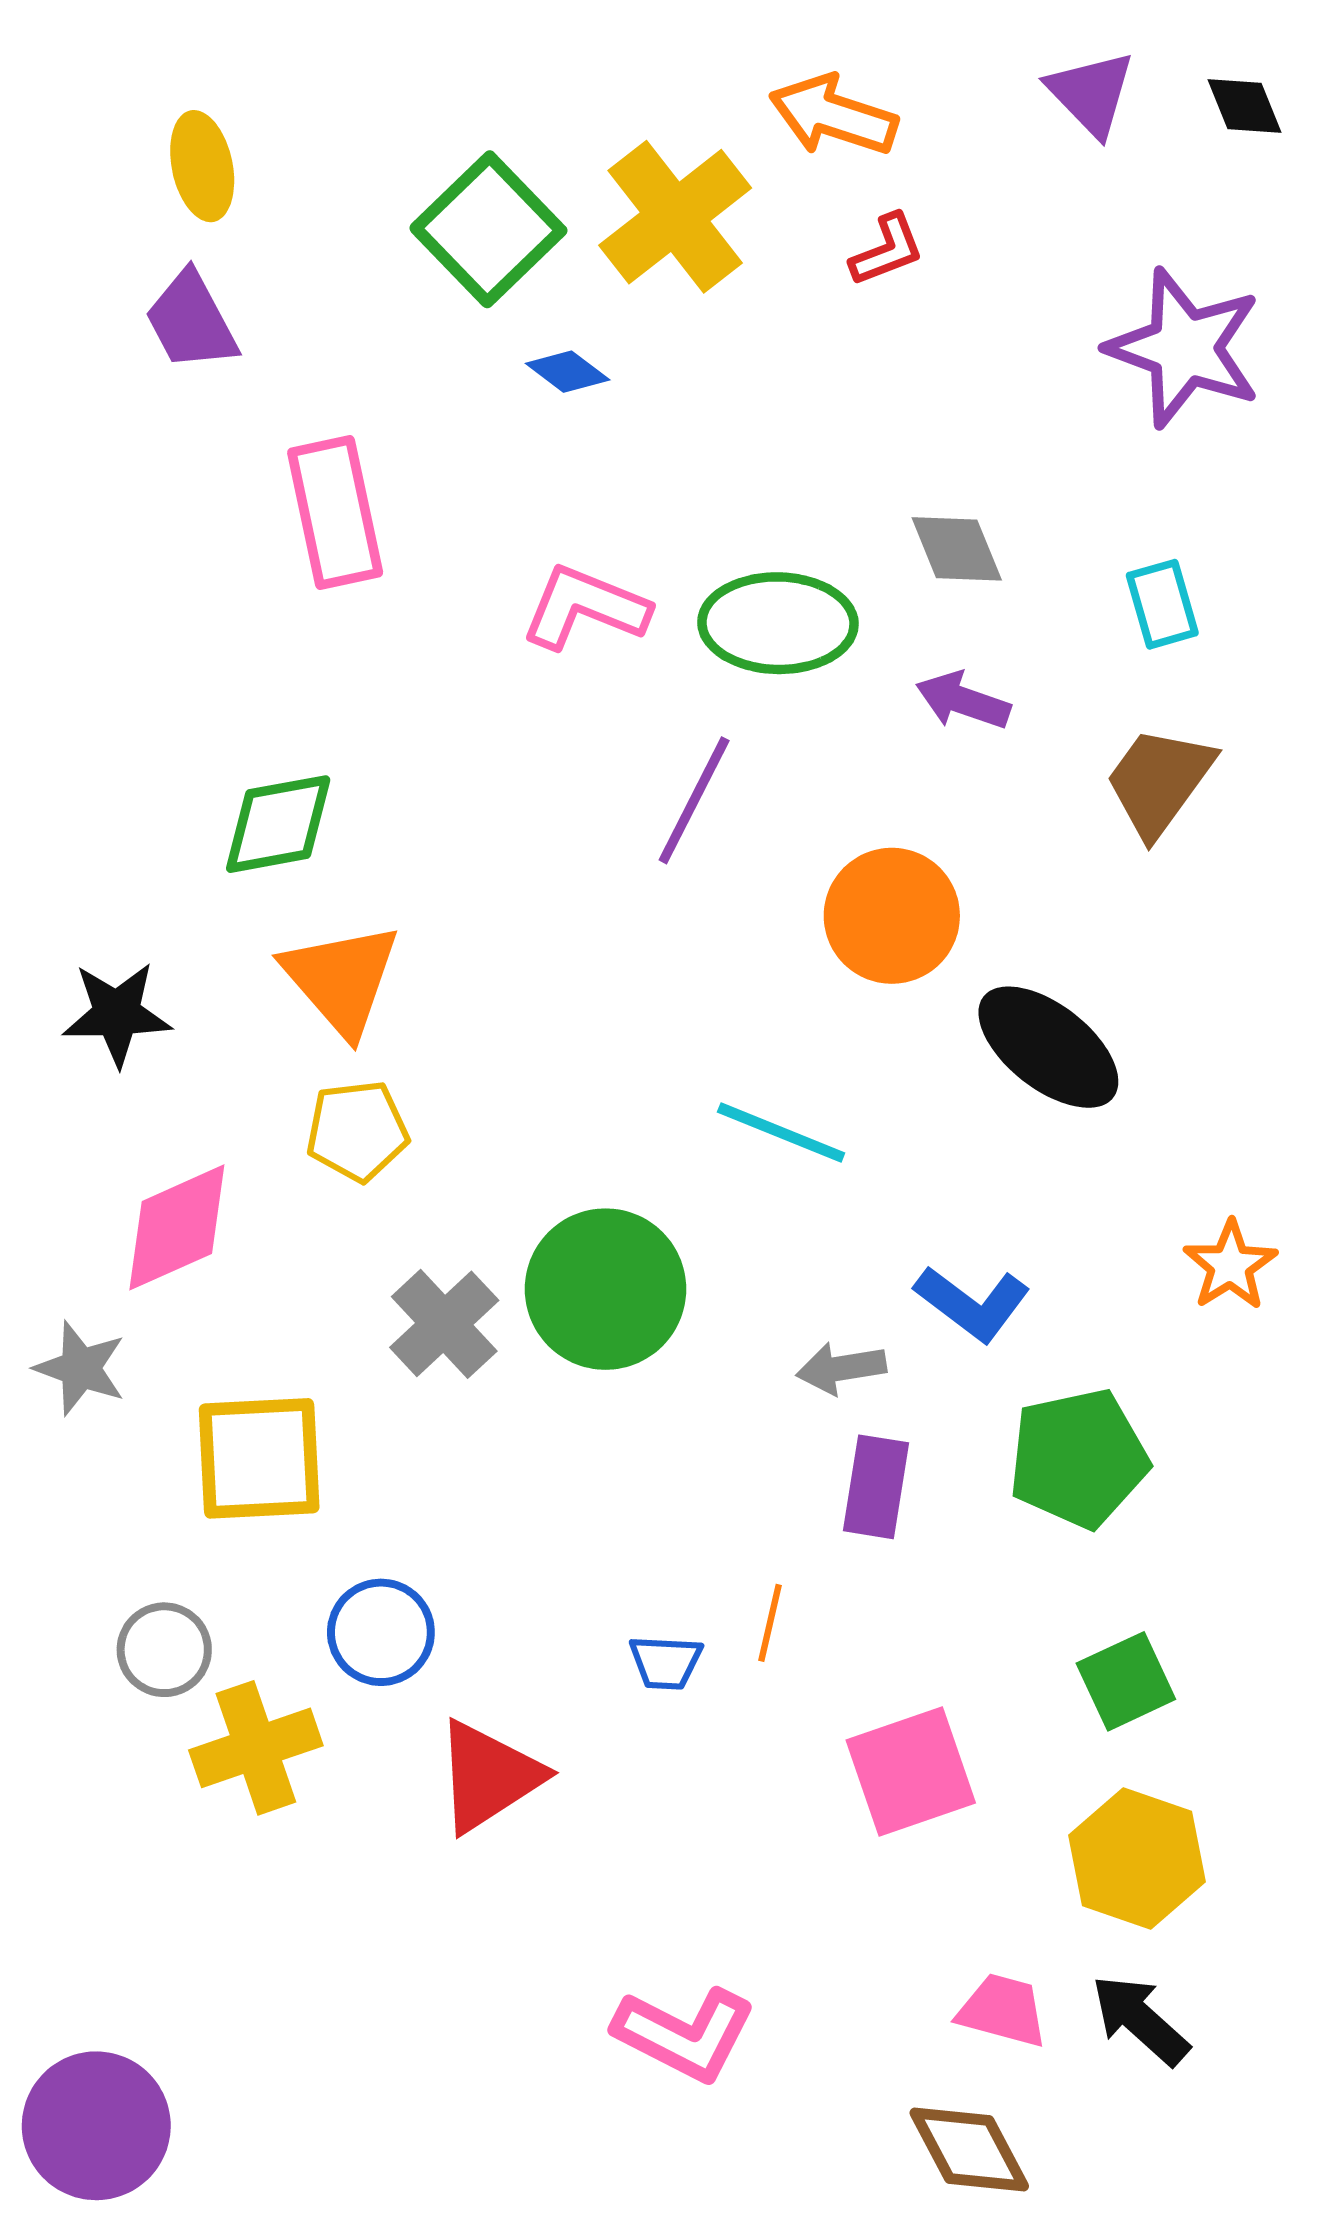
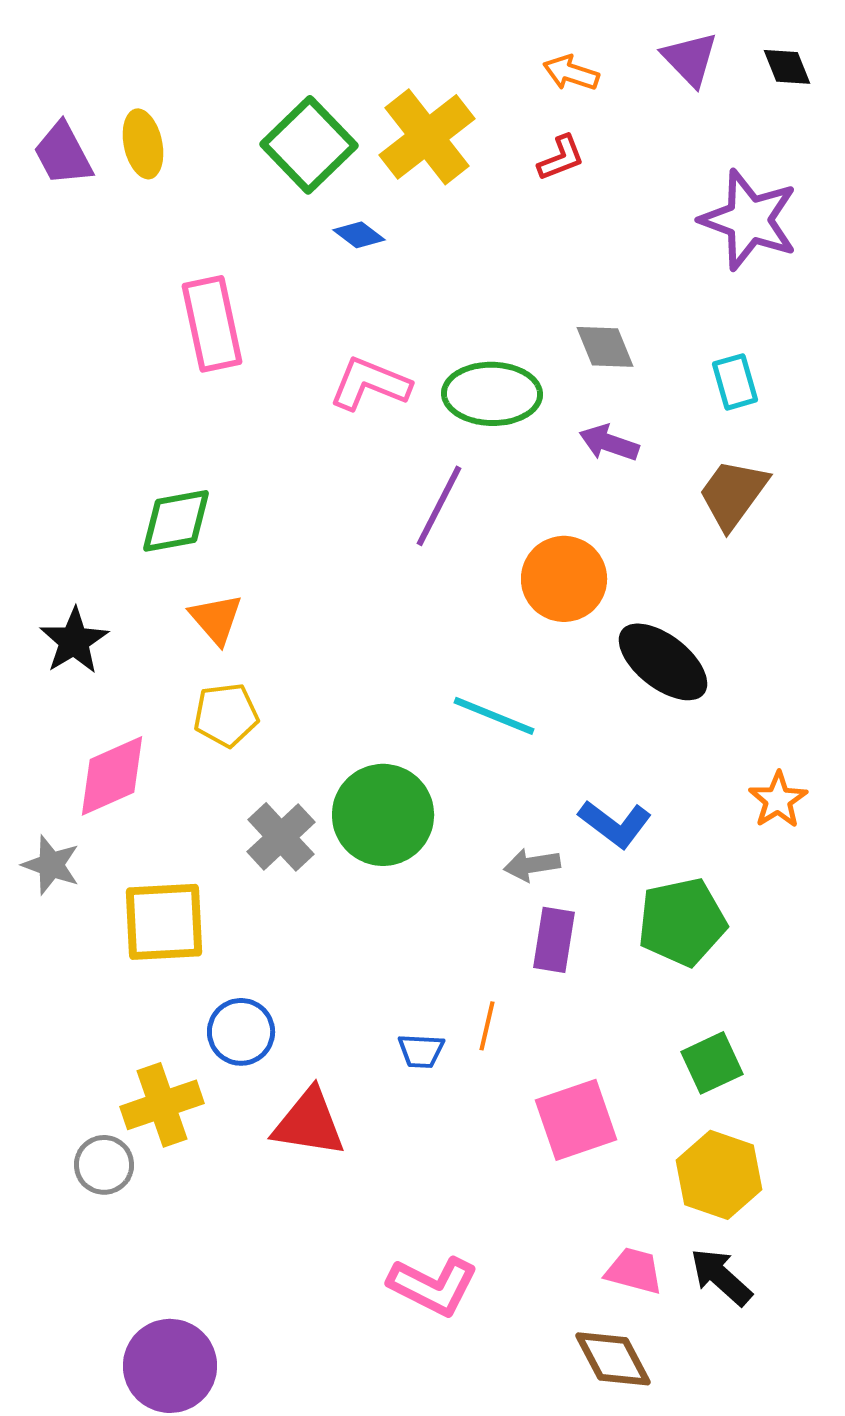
orange arrow: (833, 115) -> (571, 73), moved, size x0.7
yellow ellipse: (202, 166) -> (143, 144), moved
purple trapezoid: (191, 321) -> (63, 154), moved
orange triangle: (341, 979) -> (216, 619), size x0.7
black star: (117, 1014) -> (74, 641), turned -30
gray circle: (164, 1650) -> (104, 1165), moved
red triangle: (488, 1776) -> (309, 1123), turned 42
purple circle: (96, 2126) -> (170, 1366), moved

